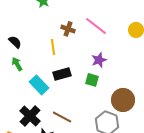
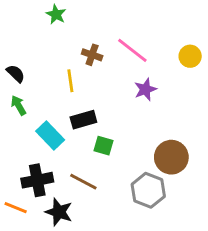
purple star: (99, 60) -> (145, 89), moved
green square: (92, 80) -> (104, 146), moved
black cross: (30, 116) -> (37, 180), turned 35

